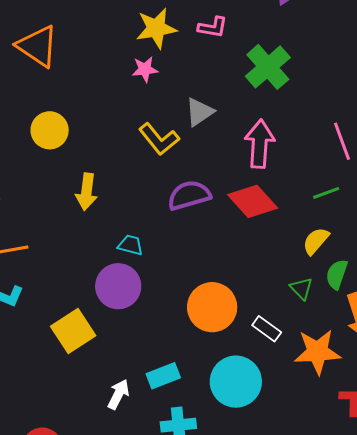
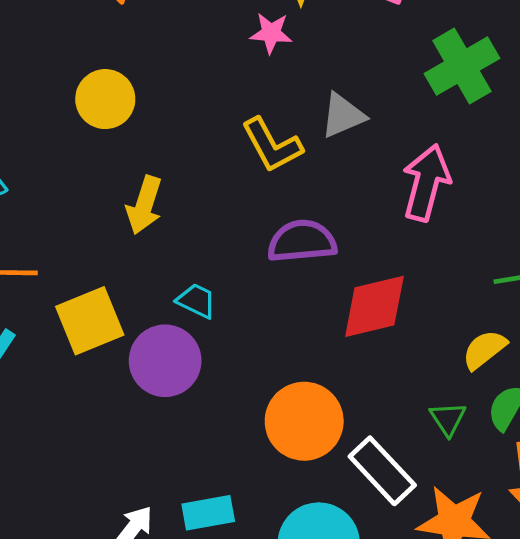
red diamond: (253, 201) -> (374, 306), moved, turned -72
white rectangle: (267, 329) -> (382, 471), size x1.5
yellow square: (73, 331) -> (90, 321), moved

